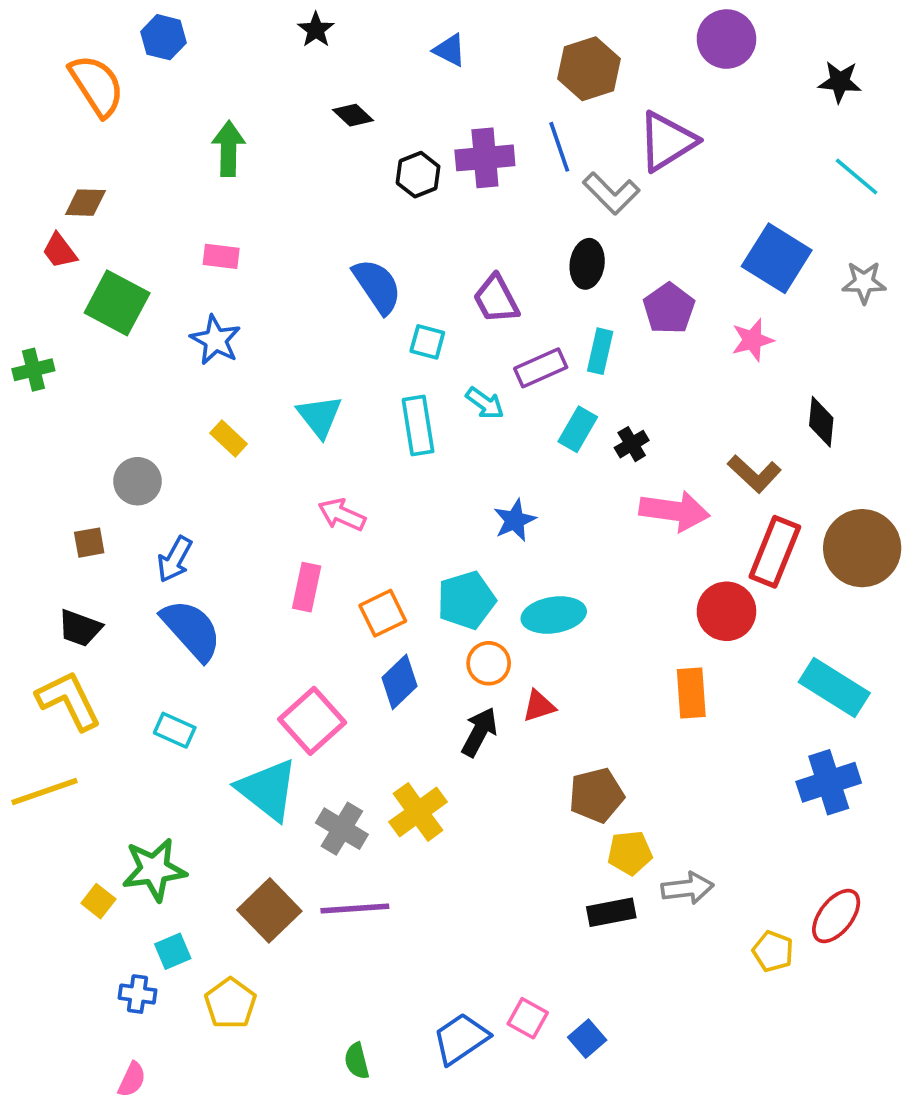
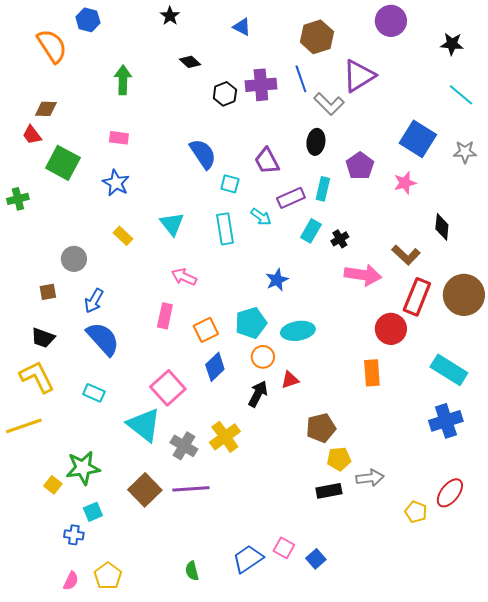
yellow pentagon: (230, 1003) -> (108, 576), moved

